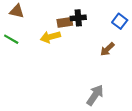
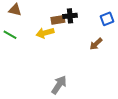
blue square: (120, 21) -> (107, 19), turned 32
gray arrow: (95, 95) -> (59, 85), moved

